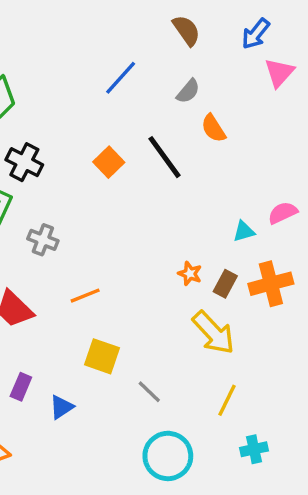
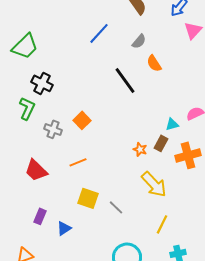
orange square: (109, 162) -> (82, 120), moved
brown rectangle: (225, 284) -> (161, 143), moved
gray line: (149, 392) -> (116, 207), moved

